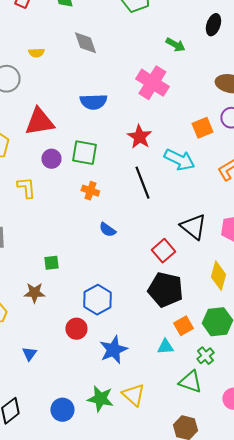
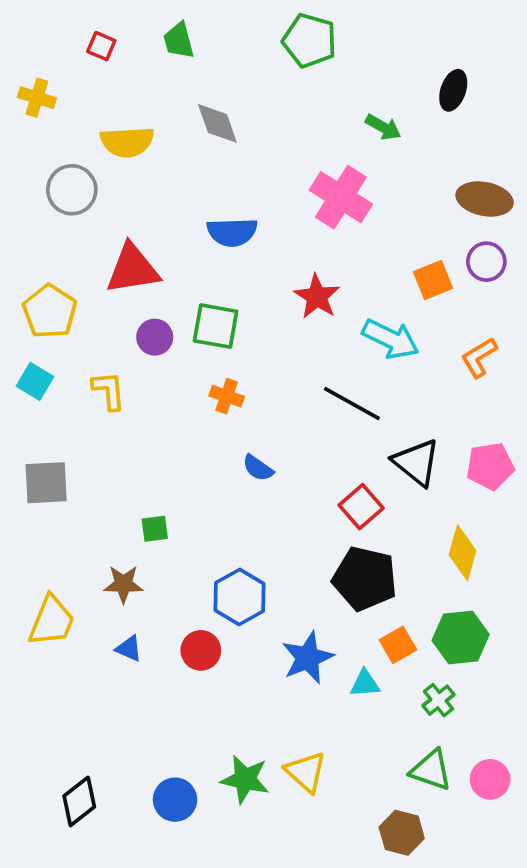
yellow semicircle: (36, 53) -> (127, 142), size x1.8
black line: (142, 183) -> (352, 403), moved, turned -40
blue star: (113, 350) -> (308, 658), moved
blue triangle: (29, 354) -> (129, 649), moved, turned -42
green triangle: (190, 382) -> (431, 770), moved

